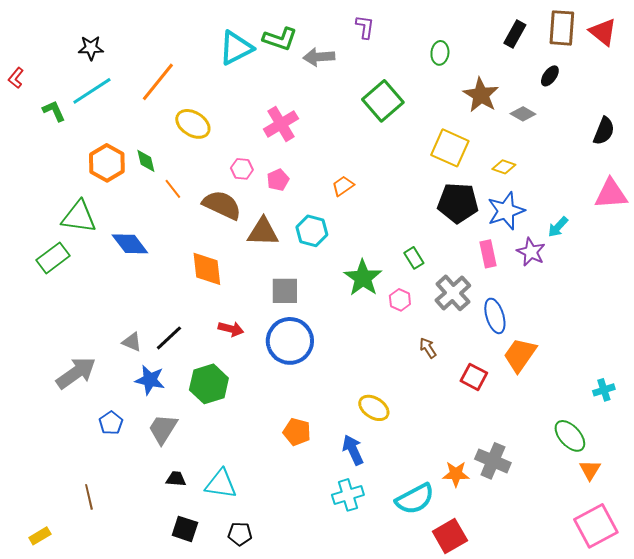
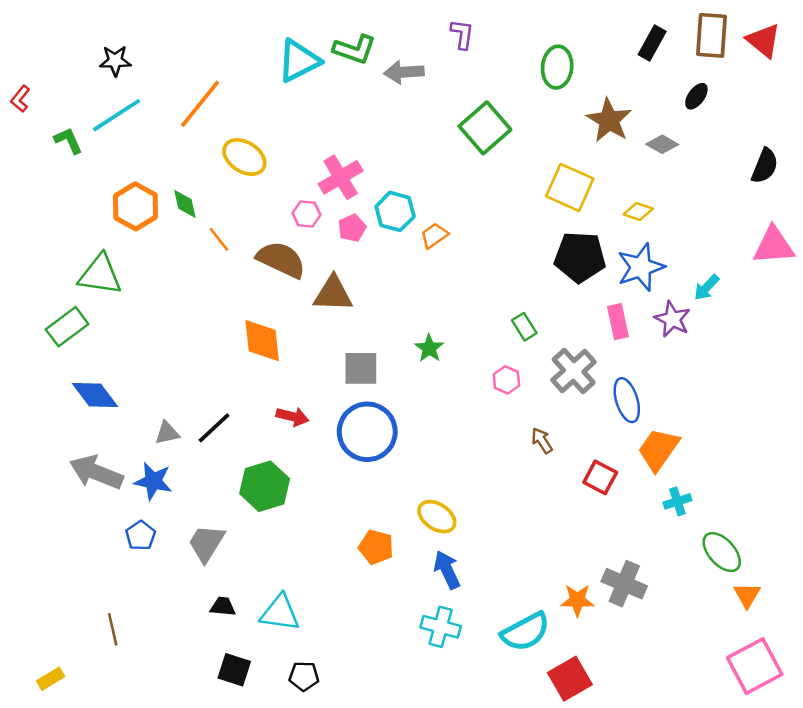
green ellipse: (440, 53) -> (557, 67), size x1.4
pink cross: (281, 124) -> (341, 177), moved
cyan hexagon: (312, 231) -> (395, 211), moved
blue diamond: (130, 244) -> (95, 395), moved
green star: (363, 278) -> (429, 348), moved, size x0.6
gray triangle: (132, 342) -> (167, 433), turned -35
gray arrow: (76, 373) -> (96, 472), turned -123
blue star: (150, 380) -> (153, 481), moved
cyan cross: (604, 390) -> (677, 501), moved
yellow ellipse: (374, 408) -> (437, 517), moved
cyan cross: (348, 495) -> (441, 627), turned 32

